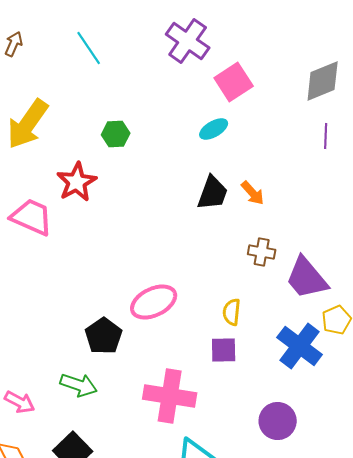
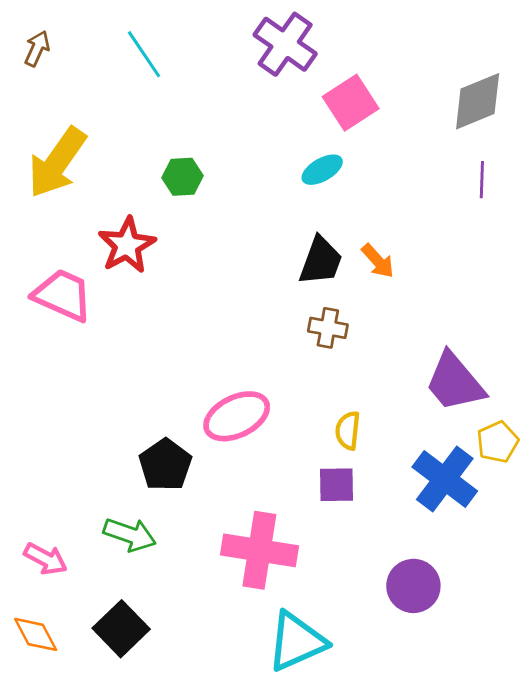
brown cross: (262, 252) -> (328, 328), moved

